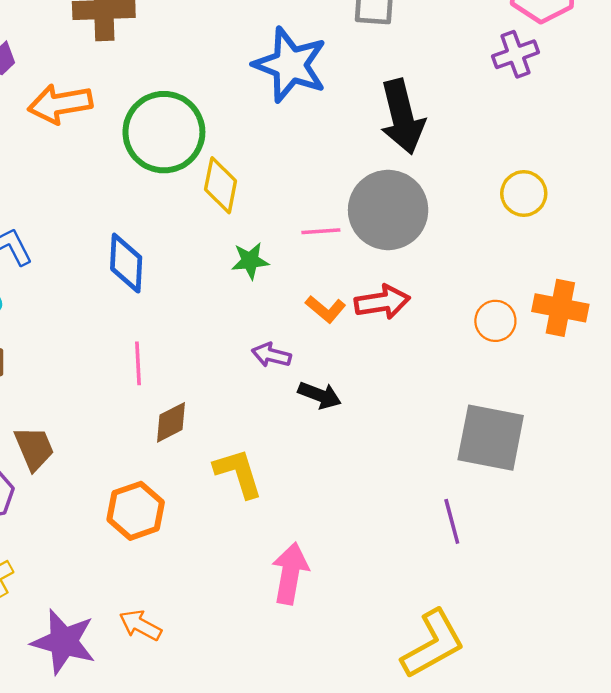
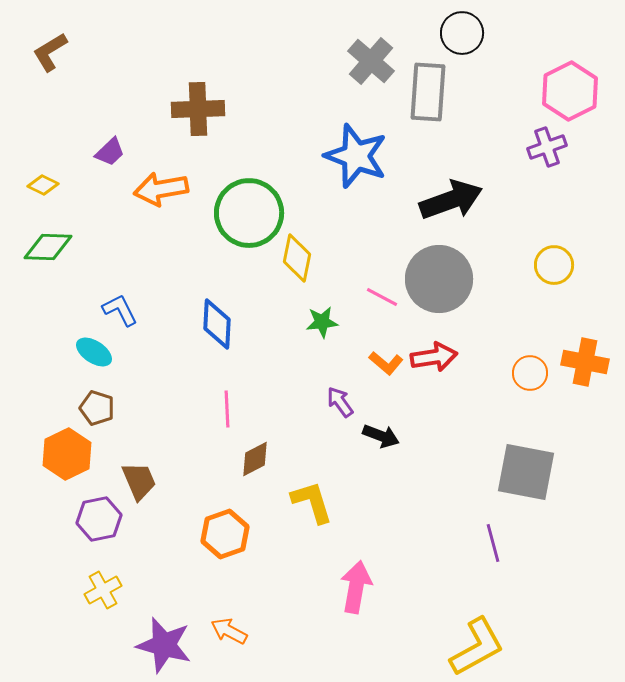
black arrow: (402, 117) -> (451, 200), turned -96
pink line: (321, 231) -> (382, 297), turned 32
purple arrow: (271, 355) -> (340, 402), turned 40

